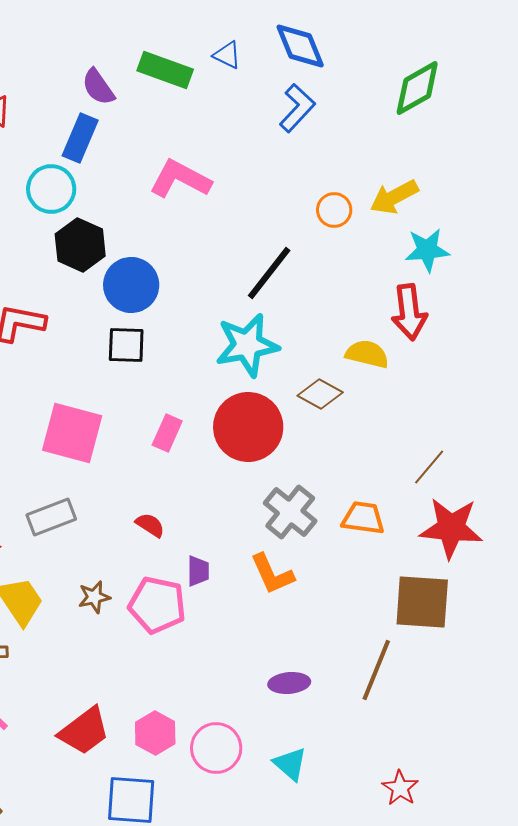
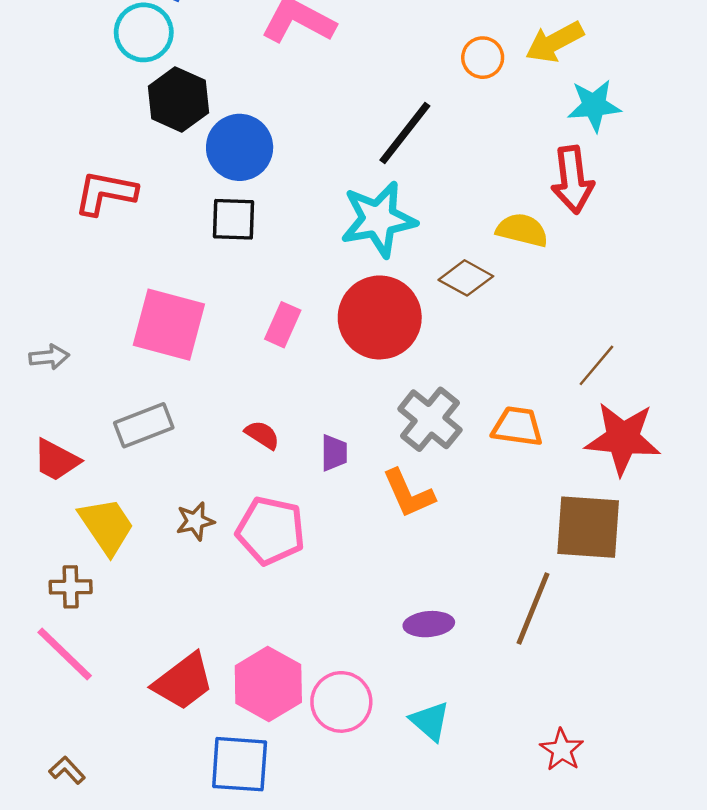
purple trapezoid: (198, 571) -> (334, 453), moved
pink hexagon: (155, 733) -> (268, 684), size x1.4

